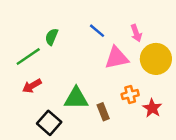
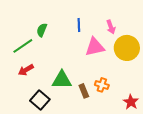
blue line: (97, 31) -> (79, 25), turned 48
orange cross: (130, 95) -> (102, 85), moved, turned 32
red star: (152, 108) -> (131, 102), moved

